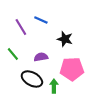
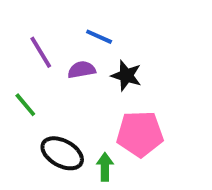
blue line: (41, 20) -> (99, 37), moved
purple semicircle: (41, 57) -> (82, 70), moved

